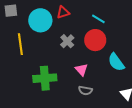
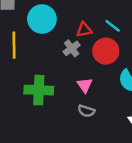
red triangle: (63, 12) -> (84, 30), moved

